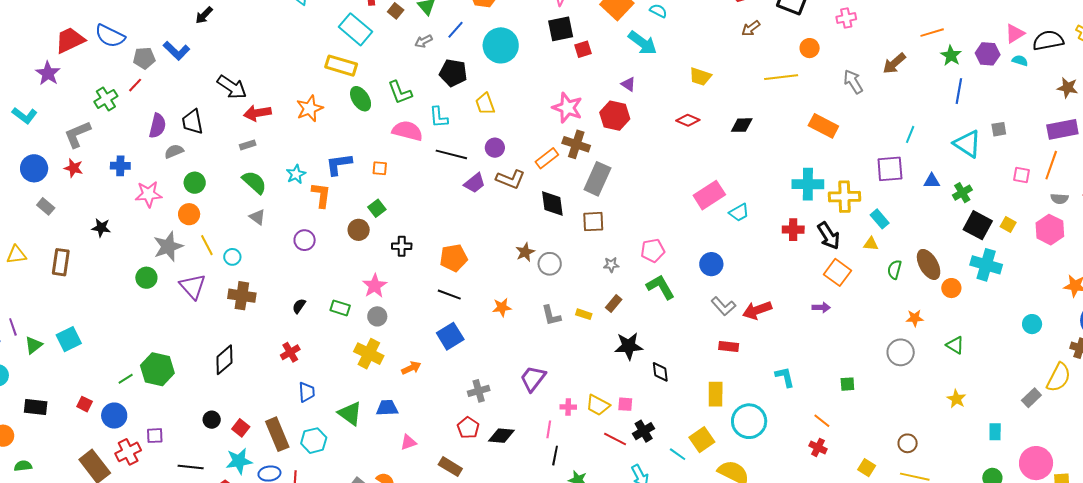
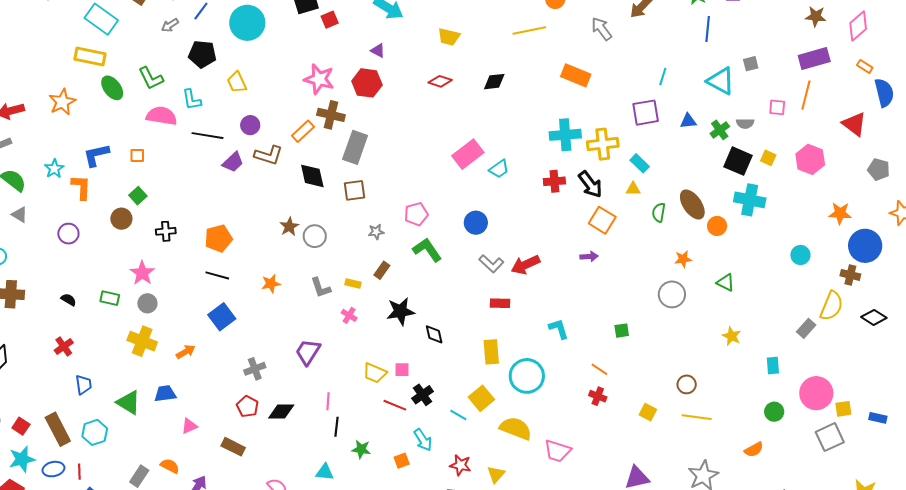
gray semicircle: (1059, 199) -> (745, 123), moved
black semicircle: (299, 306) -> (69, 300), turned 91
pink cross: (568, 407) -> (349, 315), moved, turned 35

